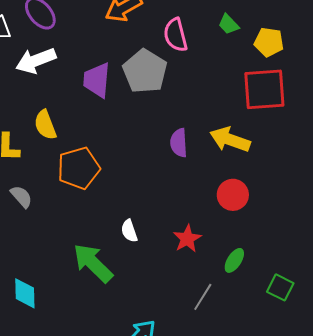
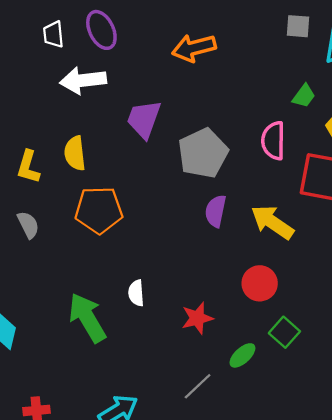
green trapezoid: (229, 24) -> (304, 96), turned -115
pink semicircle: (176, 35) -> (273, 141), moved
gray pentagon: (145, 71) -> (203, 153), moved
green square: (280, 287) -> (284, 332), moved

